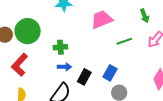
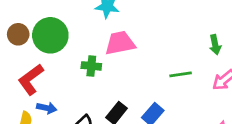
pink trapezoid: (102, 20) -> (120, 43), moved
blue arrow: (64, 67) -> (47, 108), moved

